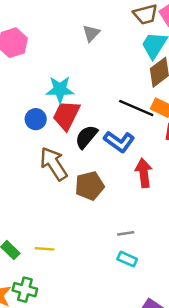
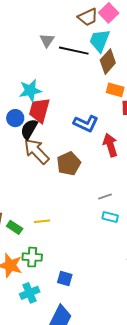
black line: (136, 108) -> (74, 51), moved
black semicircle: (86, 137) -> (29, 129), moved

